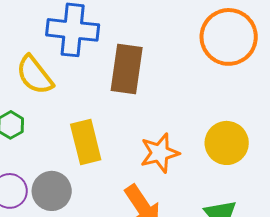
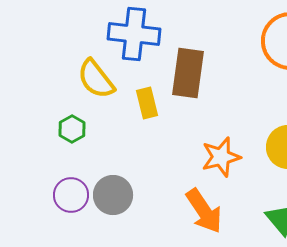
yellow rectangle: (86, 142) -> (147, 103), moved, size x0.7

